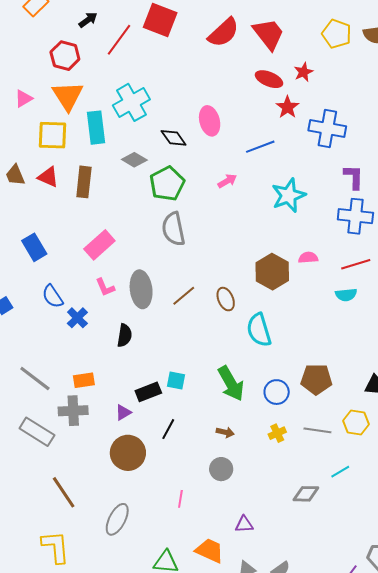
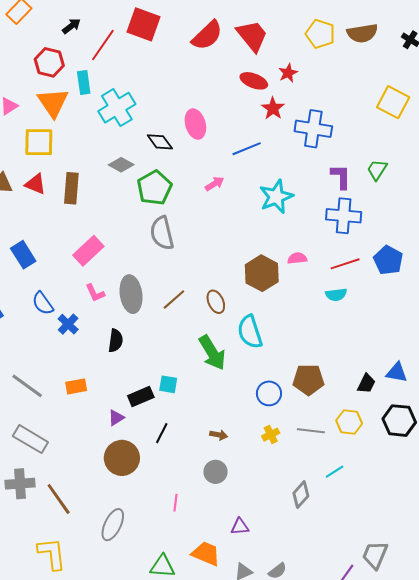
cyan rectangle: (96, 128) -> (84, 83), moved, size x0.7
green arrow: (231, 383) -> (212, 353), moved
gray cross: (73, 411) -> (20, 484), moved
gray diamond: (306, 494) -> (301, 495), turned -48

